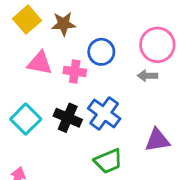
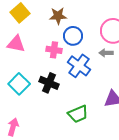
brown star: (63, 24) -> (58, 16), moved
pink triangle: (40, 63) -> (16, 44), moved
blue cross: (104, 113) -> (79, 66), moved

